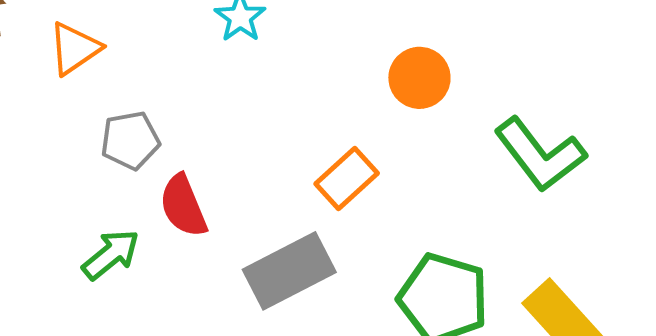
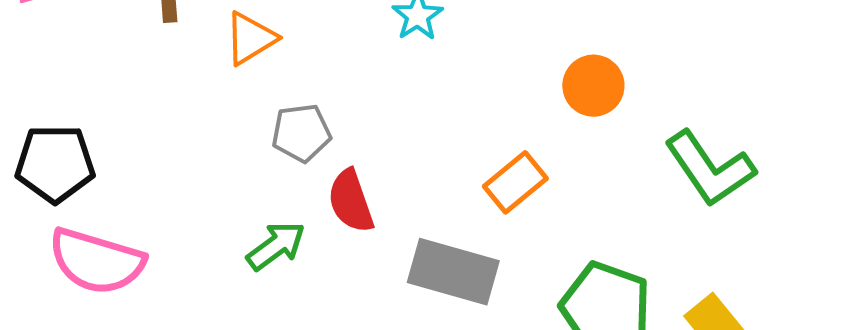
gray rectangle: (289, 271) -> (453, 272), turned 40

